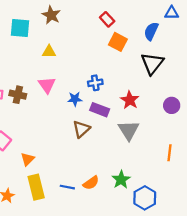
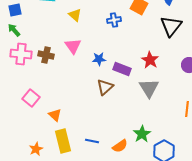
yellow triangle: (49, 52) -> (75, 15), turned 40
blue cross: (95, 83) -> (114, 20), moved
orange triangle: (28, 159) -> (55, 115), turned -32
orange semicircle: (91, 183) -> (120, 146), moved

